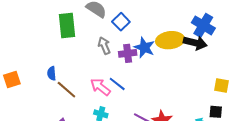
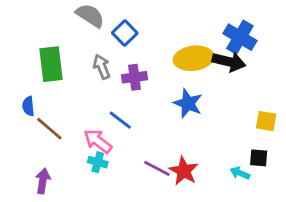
green rectangle: (67, 26) -> (51, 64), moved
blue star: (144, 48) -> (188, 103), moved
pink arrow: (100, 87) -> (98, 141), moved

